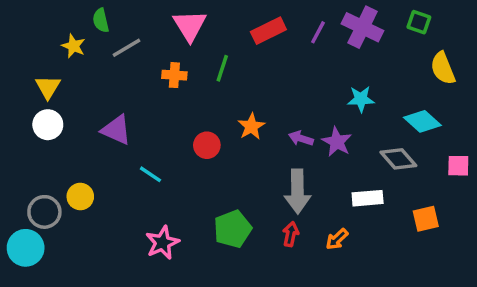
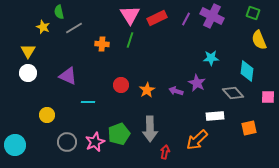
green square: (419, 22) -> (253, 13), moved
pink triangle: (190, 25) -> (130, 15), moved
cyan diamond: (422, 121) -> (247, 71), turned 55
orange star: (251, 126) -> (147, 90), moved
purple arrow: (301, 138) -> (176, 91), moved
cyan line: (150, 174) -> (88, 102), turned -32
gray arrow: (298, 191) -> (150, 129), moved
gray circle: (44, 212) -> (67, 142), moved
green pentagon: (233, 229) -> (119, 134), moved
red arrow: (291, 234) -> (165, 152), moved
orange arrow: (337, 239) -> (197, 140), size x1.6

